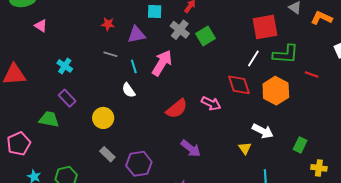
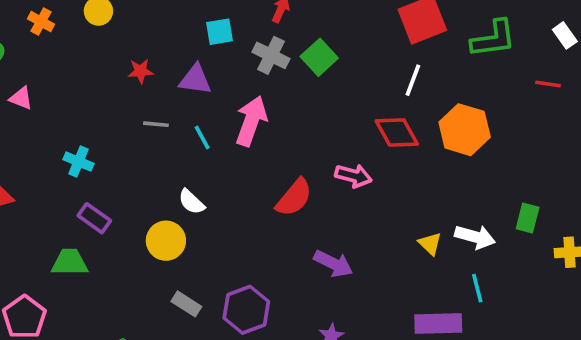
purple triangle: (136, 35) -> (195, 80), turned 30
green L-shape: (286, 54) -> (493, 39), moved
red line: (312, 74) -> (548, 84), moved
white semicircle: (129, 90) -> (191, 202), moved
white arrow: (263, 131) -> (475, 237), moved

